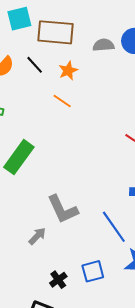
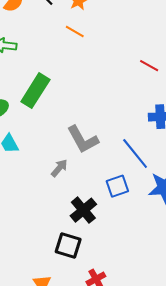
blue square: (93, 271) -> (117, 186), moved
black cross: (58, 280) -> (83, 210), size x1.5

